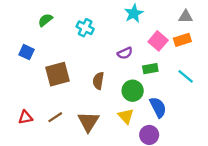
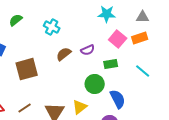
cyan star: (134, 13) -> (107, 14), moved, turned 30
brown semicircle: (98, 81) -> (64, 54), moved, turned 42
yellow triangle: (126, 116) -> (80, 107), moved, turned 35

